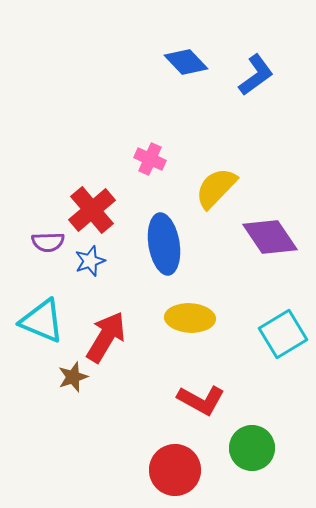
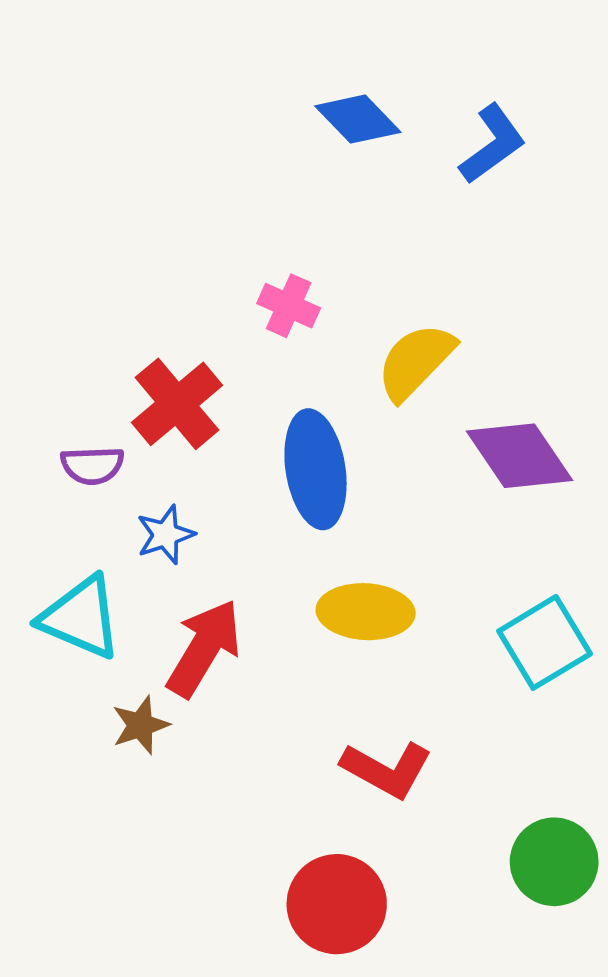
blue star: (90, 261) -> (165, 535), moved
green circle: (252, 448) -> (554, 862), moved

